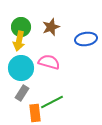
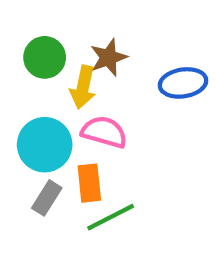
yellow arrow: (19, 41) -> (83, 87), moved
orange rectangle: (35, 113) -> (89, 183), moved

